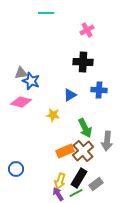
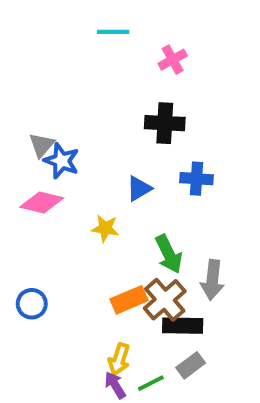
cyan line: (46, 13) -> (113, 32), moved
gray triangle: (21, 73) -> (42, 145), turned -40
blue circle: (16, 169) -> (32, 304), moved
black rectangle: (79, 178) -> (183, 326), moved, turned 60

